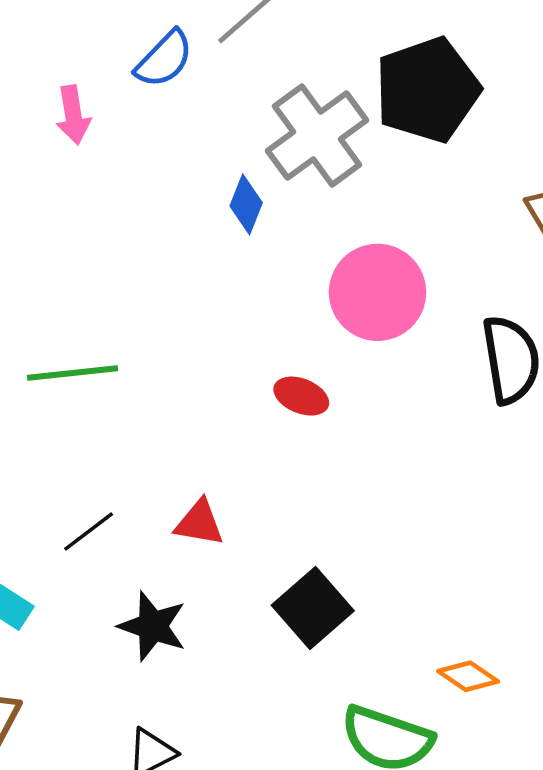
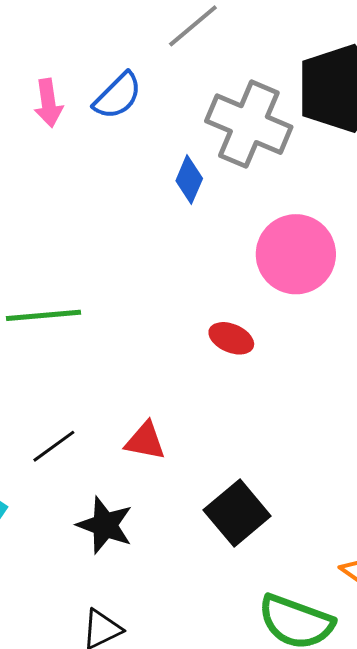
blue semicircle: (164, 59) -> (118, 96), moved
gray cross: (317, 135) -> (249, 124), turned -32

